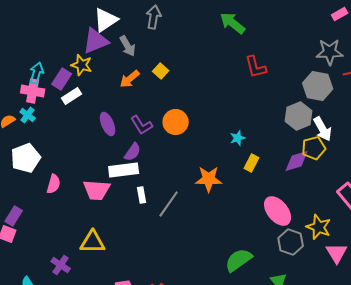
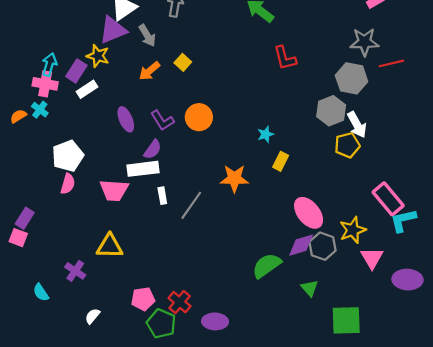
white pentagon: (26, 158) -> (68, 156), moved
purple diamond: (297, 161) -> (301, 245), moved
yellow star: (319, 227) -> (353, 230), turned 30

